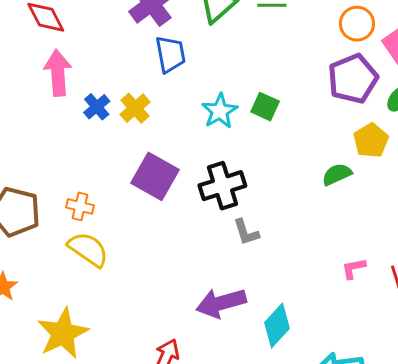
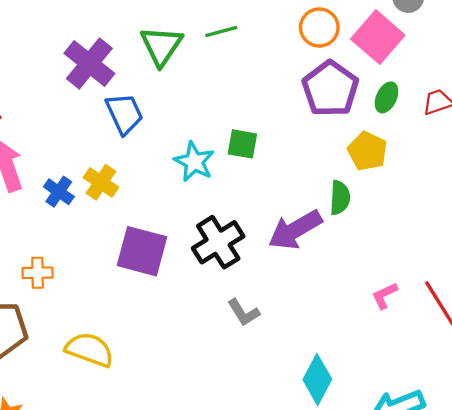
green semicircle: (337, 174) -> (340, 198), turned 132
orange cross: (80, 206) -> (38, 273), moved
gray L-shape: (246, 232) -> (244, 312), moved
purple arrow: (221, 303) -> (295, 230), moved

